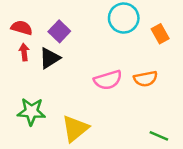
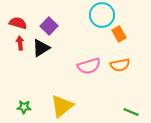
orange rectangle: (160, 34) -> (119, 34), moved
green star: (31, 112) -> (24, 107), moved, size x0.6

